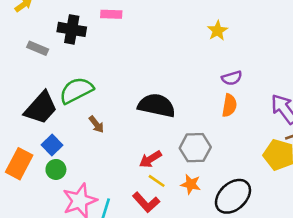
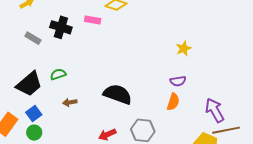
yellow star: (217, 31) -> (184, 48), moved
green semicircle: (76, 90) -> (58, 74), size x0.6
brown arrow: (96, 124) -> (70, 102), turned 112

